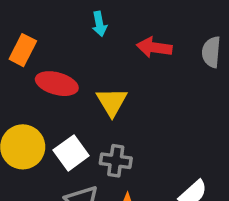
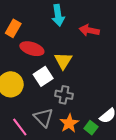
cyan arrow: (99, 24) -> (58, 15), size x1.5
white square: (71, 153) -> (43, 76), moved

